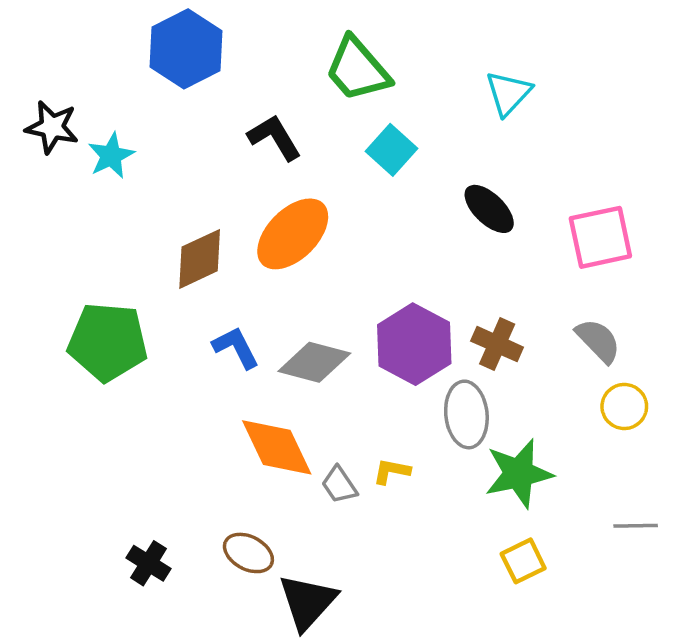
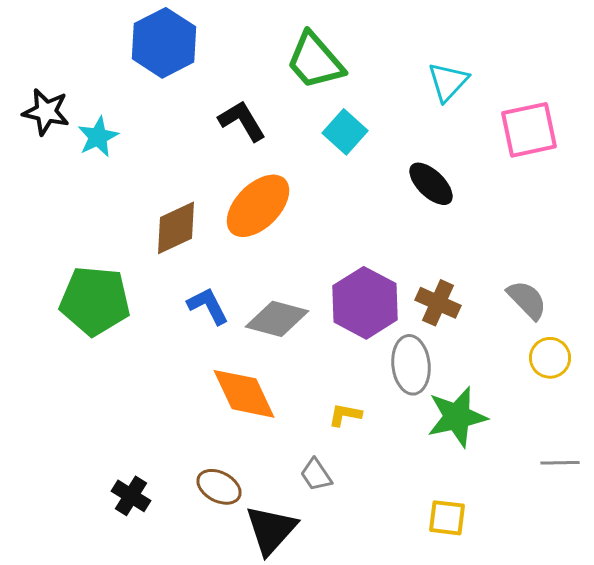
pink square: (600, 237) -> (529, 130), moved
gray trapezoid: (339, 485) -> (316, 475), moved
yellow square: (523, 561) -> (447, 518), moved, turned 33

